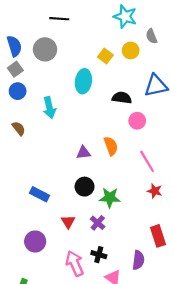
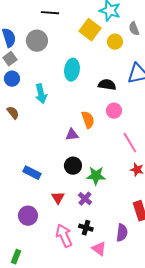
yellow square: (105, 56) -> (90, 30), moved, size x1.5
pink circle: (137, 121) -> (114, 111), moved
orange semicircle: (111, 146) -> (88, 120), moved

